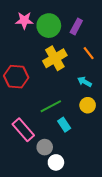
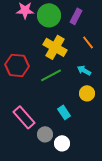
yellow cross: (55, 58) -> (55, 47), turned -30
green line: (51, 106) -> (51, 75), moved
white circle: (56, 162) -> (62, 143), moved

